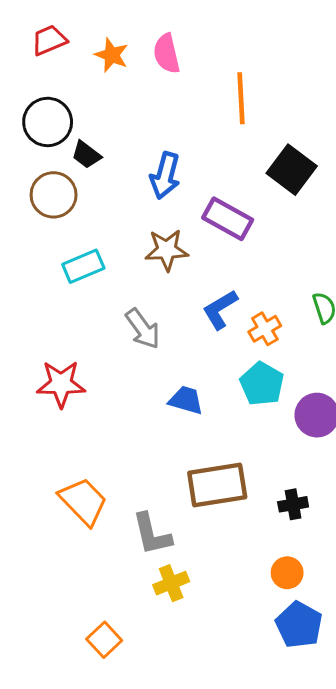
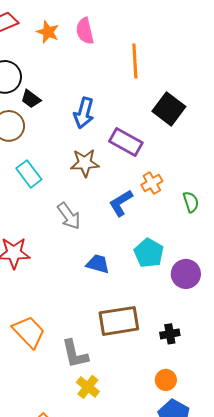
cyan rectangle: (83, 266) -> (29, 174), turned 76
orange cross: (265, 329) -> (152, 183), moved
yellow cross: (171, 583) -> (88, 387), turned -30

